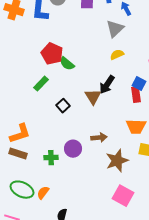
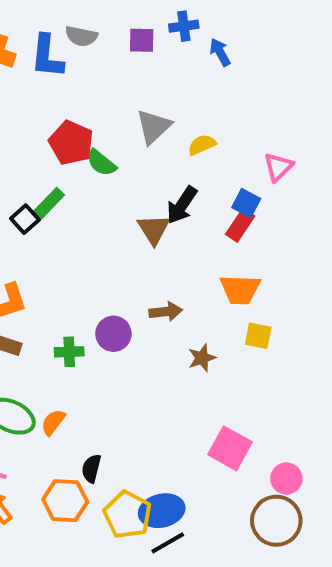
gray triangle: (115, 29) -> (154, 127), moved
red rectangle: (136, 95) -> (240, 225), turned 42
black square: (63, 106) -> (25, 219), moved
brown star: (117, 161) -> (202, 358), size x0.6
pink square: (123, 196) -> (230, 448), moved

